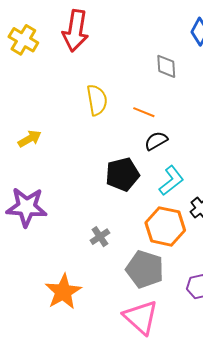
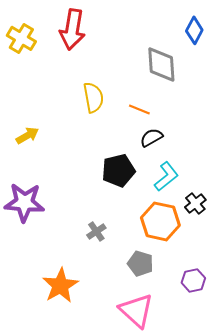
gray diamond: (166, 66) -> (161, 64), size x1.5
gray pentagon: (145, 269) -> (140, 263), size x0.7

